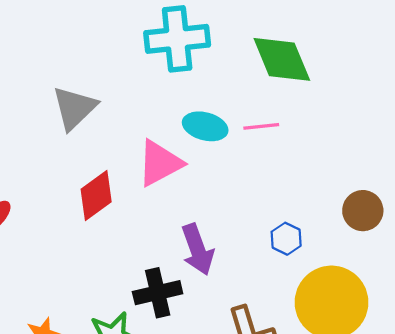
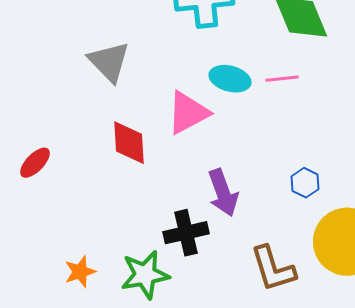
gray triangle: (74, 108) -> (109, 62), turned -30
red diamond: (96, 195) -> (129, 143), turned -57

